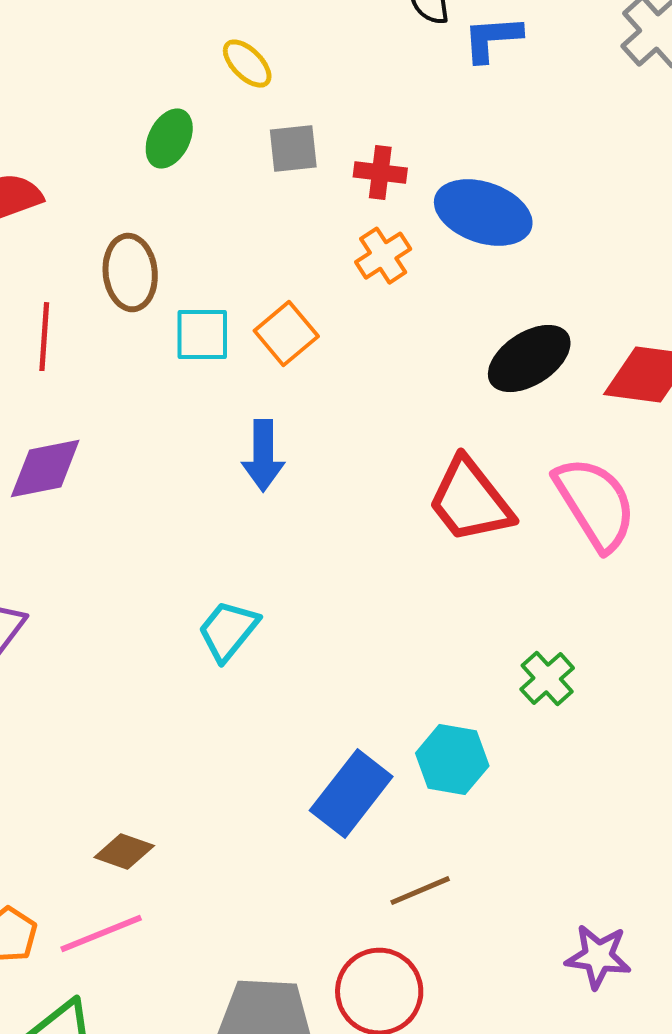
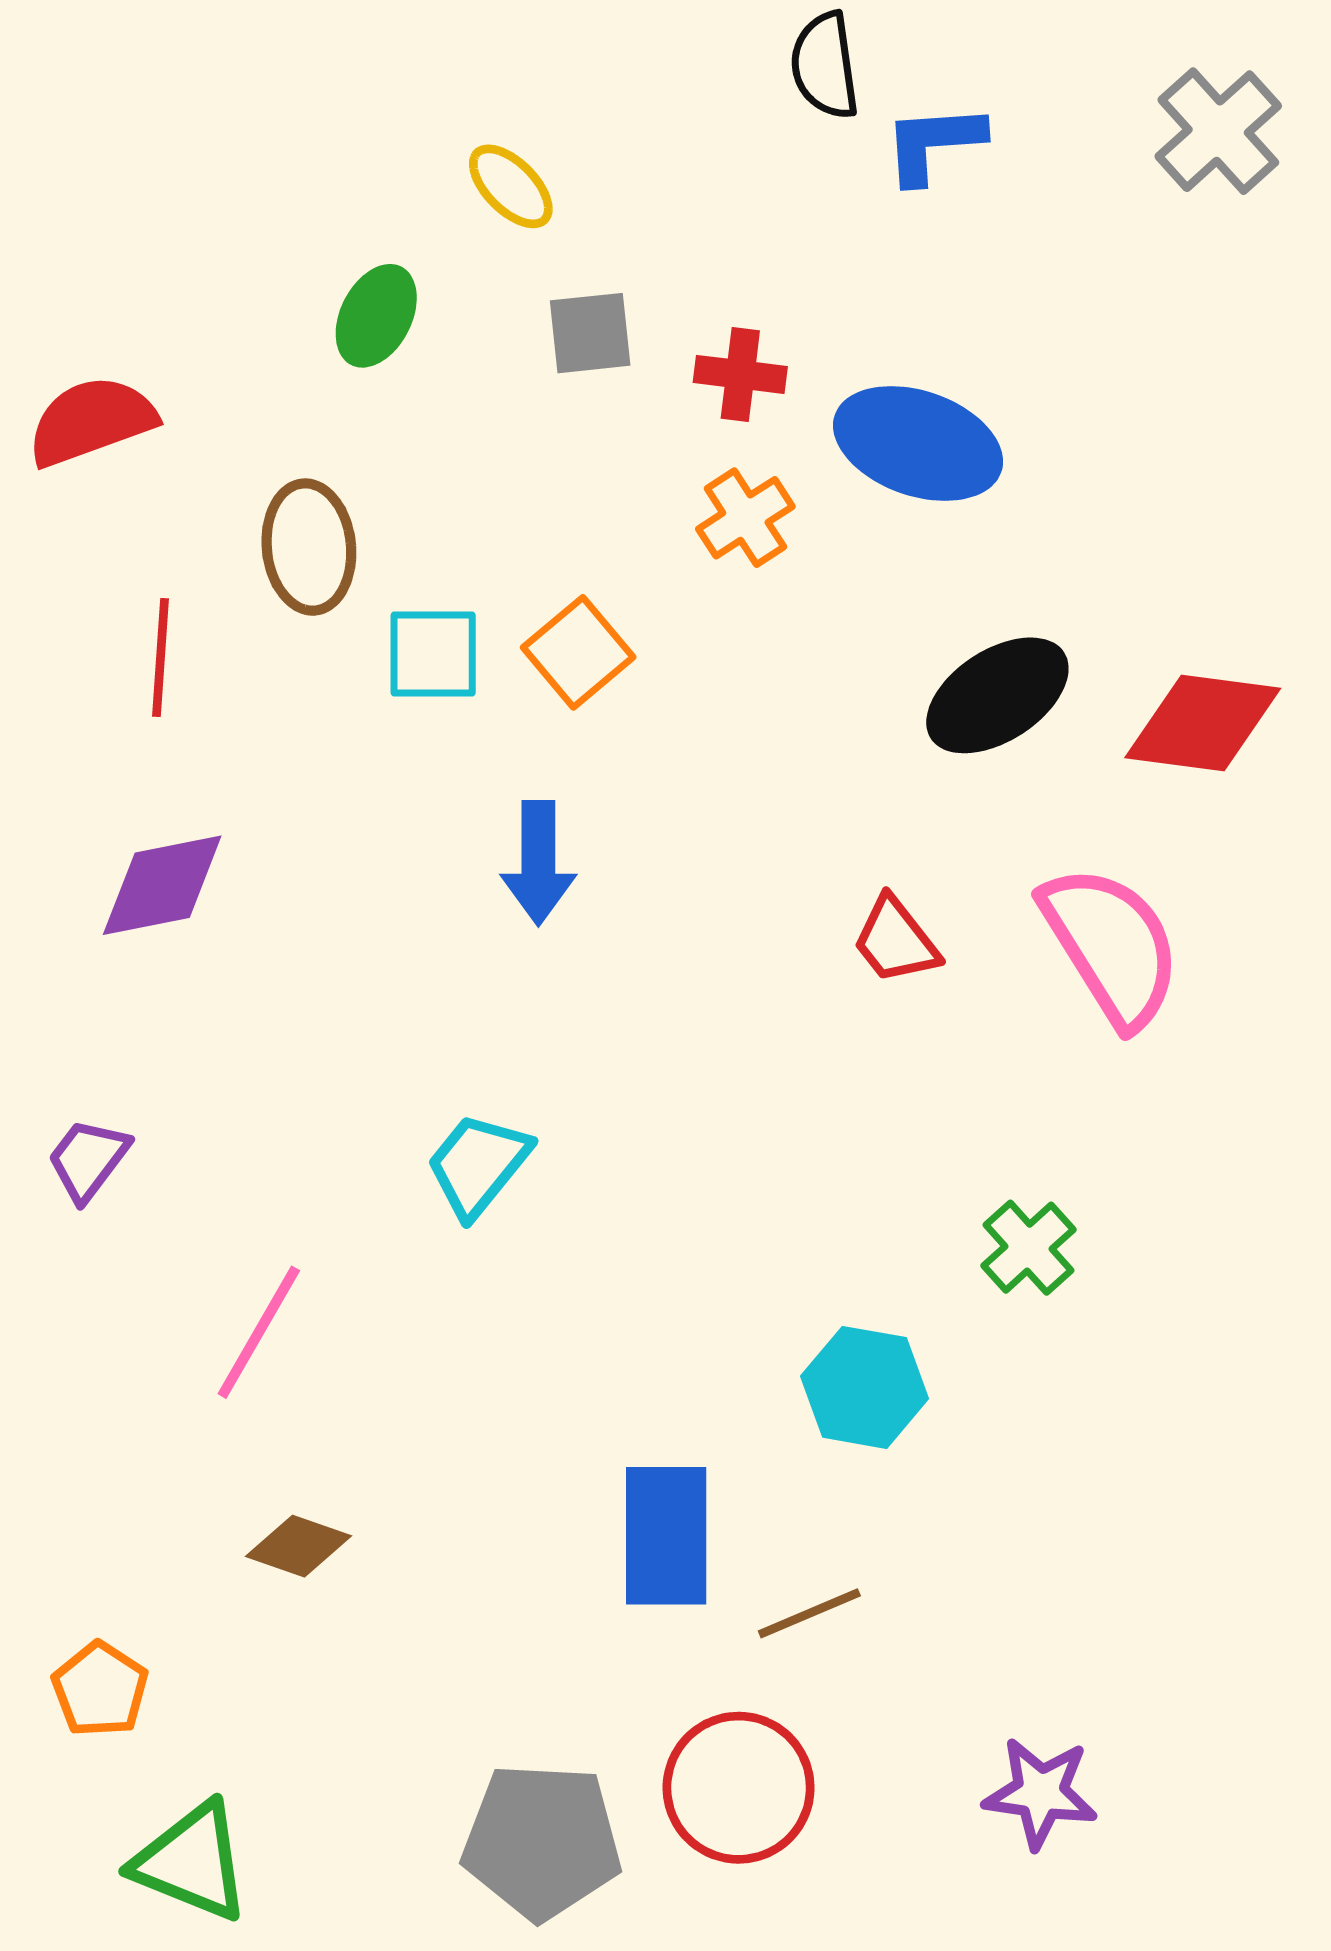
red trapezoid: (470, 501) -> (896, 940), size x0.6
blue rectangle: (351, 794) -> (666, 1536), moved, turned -38
pink line: (101, 934) -> (259, 1332), moved, turned -38
purple star: (598, 957) -> (1041, 1793), moved

